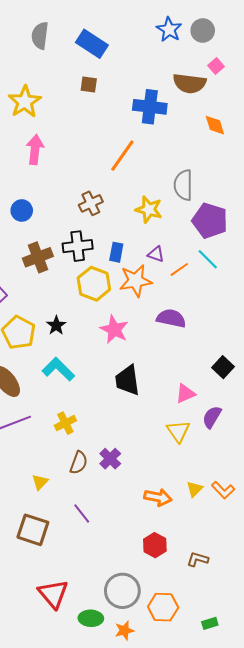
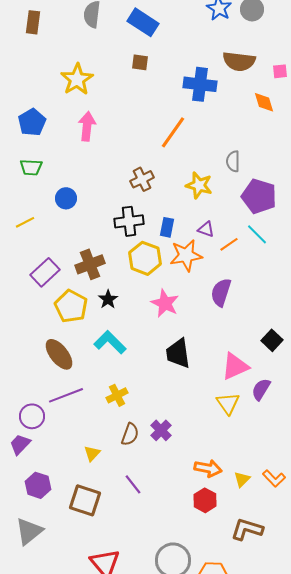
pink square: (216, 66) -> (280, 71), moved, turned 35
gray semicircle: (183, 185) -> (233, 161), size x0.7
blue circle: (22, 210) -> (66, 198), moved
brown cross: (38, 257) -> (90, 264), moved
purple semicircle: (171, 318) -> (221, 292), turned -84
pink triangle: (185, 394) -> (235, 366), size x1.4
yellow triangle: (195, 489) -> (242, 479), moved
orange L-shape: (223, 490) -> (274, 478), moved
red hexagon: (155, 545) -> (205, 500), moved
brown L-shape: (198, 559) -> (247, 529), size x1.5

